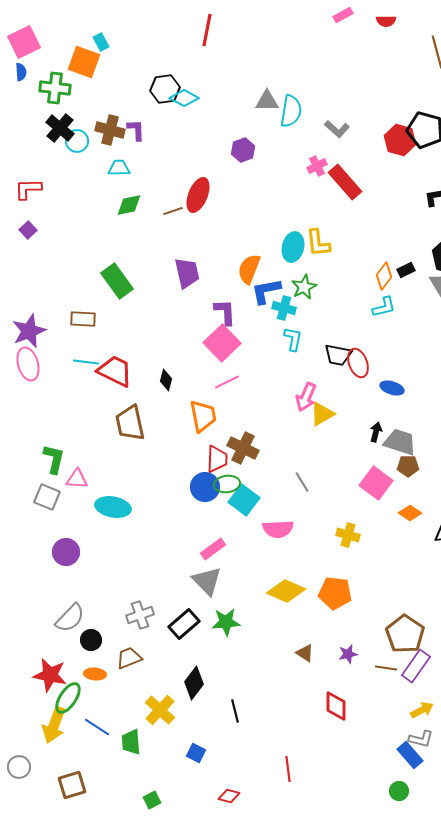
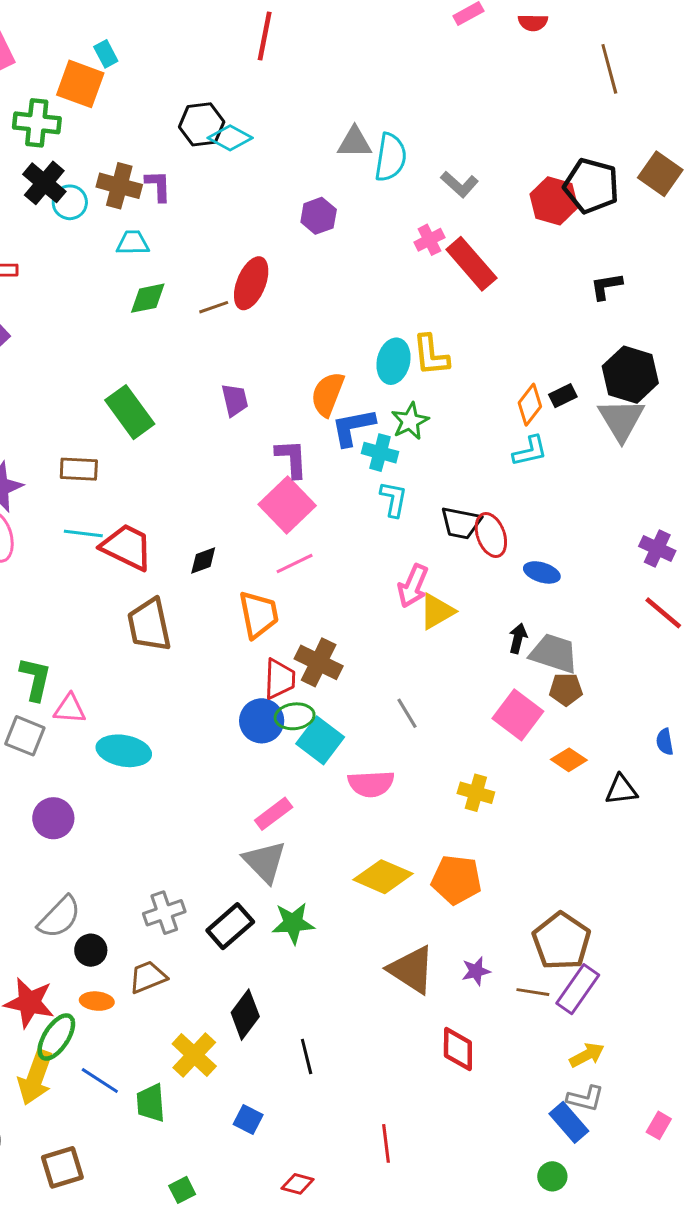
purple trapezoid: (187, 273) -> (235, 400), size x0.7
black diamond: (166, 380) -> (203, 560), turned 55
brown triangle: (305, 653) -> (411, 970), size x1.8

